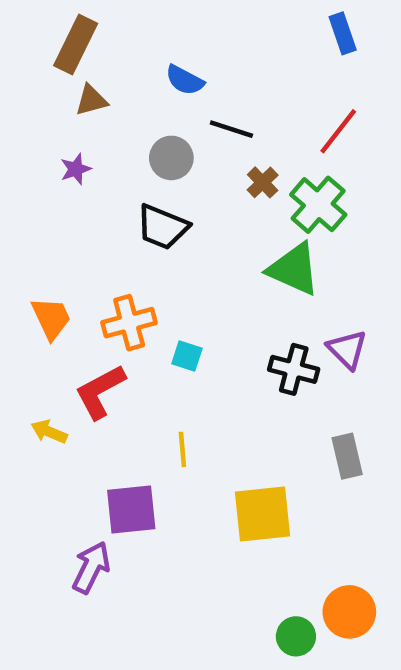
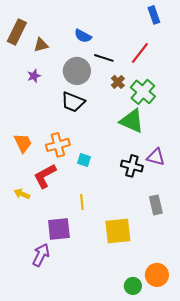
brown rectangle: (76, 44) -> (17, 32), moved
red line: (338, 131) -> (140, 53), moved
gray circle: (171, 158) -> (77, 71), size x1.4
purple triangle: (347, 349) -> (156, 157), turned -30

